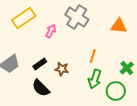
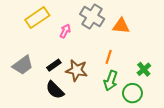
orange triangle: (119, 26) -> (121, 26), moved
brown star: (62, 69) -> (77, 70), size x1.5

